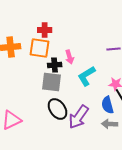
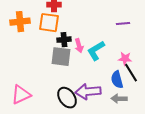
pink arrow: (70, 57) -> (79, 46), moved
black ellipse: (58, 109) -> (67, 98), moved
purple arrow: (79, 117) -> (88, 92), turned 50

